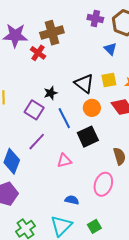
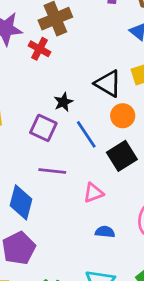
purple line: (37, 142) -> (52, 171), turned 60
blue semicircle: (72, 200) -> (105, 232), moved

